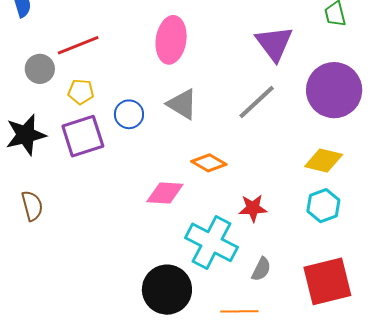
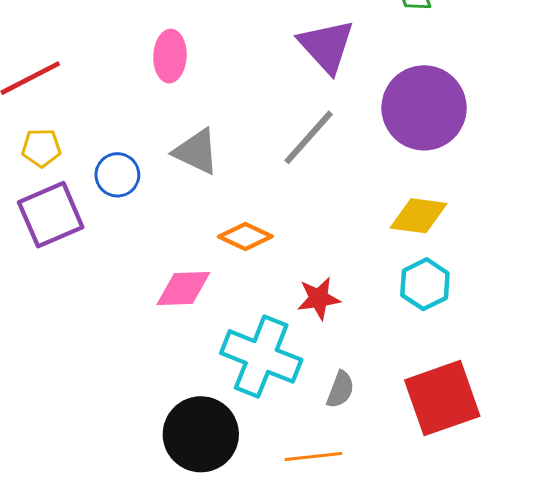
pink ellipse: (171, 40) -> (170, 56), size x0.7

